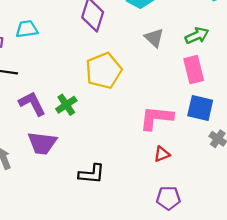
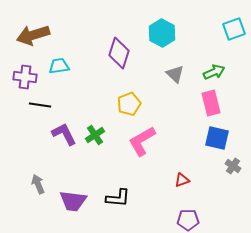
yellow pentagon: (104, 71) -> (129, 104), size x0.7
pink L-shape: (156, 118) -> (142, 141), moved, turned -36
purple trapezoid: (42, 143) -> (73, 201), moved

